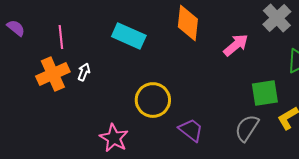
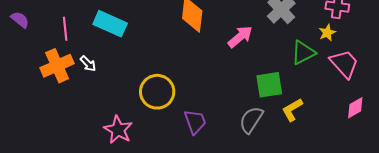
cyan rectangle: (129, 36) -> (110, 24), moved
white arrow: (84, 72) -> (88, 64), turned 114
purple trapezoid: (191, 130) -> (195, 122), turned 32

